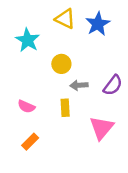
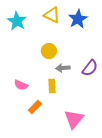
cyan star: (28, 40) -> (17, 21), moved
pink triangle: (102, 128) -> (74, 119), moved
orange rectangle: (30, 142) -> (35, 107), moved

